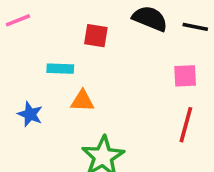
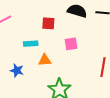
pink square: (185, 76) -> (71, 44), moved

